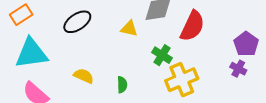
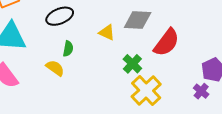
yellow cross: (182, 80) -> (146, 90), turned -32
green semicircle: (122, 85) -> (68, 49), moved

